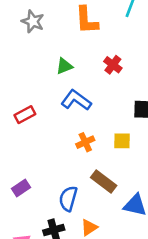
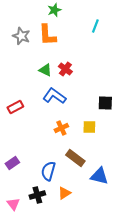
orange L-shape: (87, 20) -> (47, 35), moved
red cross: (113, 65) -> (65, 69), moved
green triangle: (64, 66) -> (45, 70), turned 48

